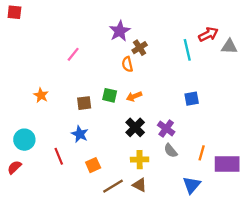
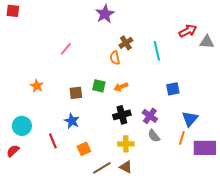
purple star: (120, 31) -> (105, 14), moved
cyan line: (187, 50) -> (157, 51), moved
black cross: (135, 127) -> (122, 115), turned 30
blue triangle: (192, 185) -> (190, 119), moved

